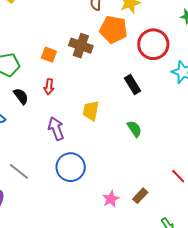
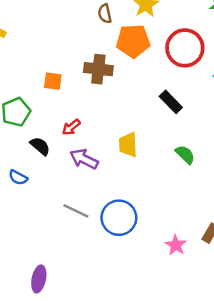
orange square: (49, 55) -> (53, 81), moved
red arrow: (49, 87) -> (71, 127), turned 56
purple arrow: (56, 129) -> (84, 159), moved, turned -30
gray line: (19, 171) -> (76, 211), moved

